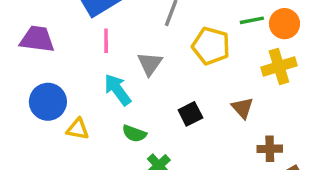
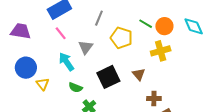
green line: (252, 20) -> (146, 24), turned 40
pink line: (106, 41) -> (61, 33), turned -40
black square: (190, 114) -> (108, 77), size x1.6
yellow triangle: (78, 129) -> (43, 84), turned 40

